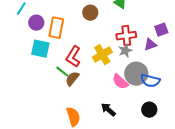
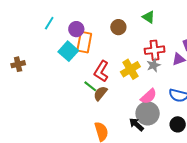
purple circle: (36, 23) -> (76, 29), moved
cyan square: (40, 49) -> (68, 51), moved, turned 30
gray circle: (136, 74) -> (148, 113), moved
pink semicircle: (120, 82) -> (149, 96), turned -84

